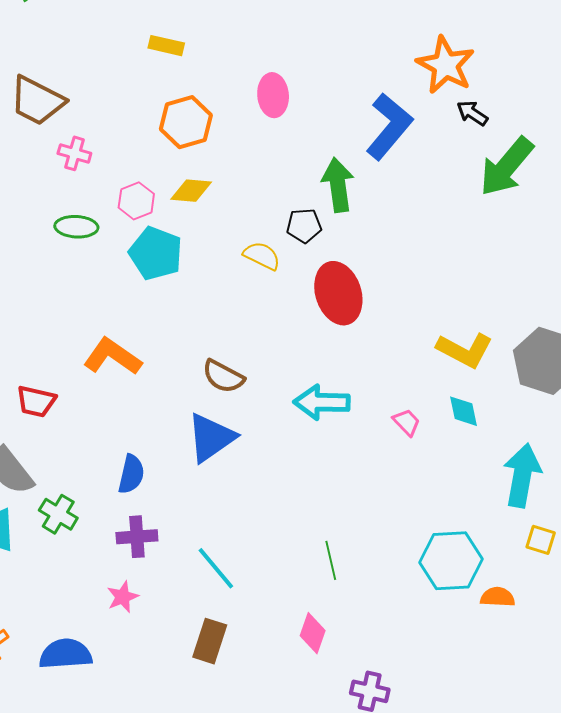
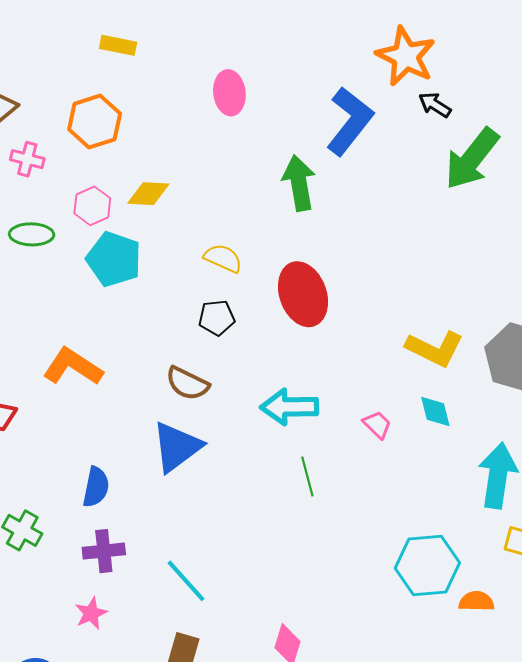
orange hexagon: (186, 122) -> (95, 122), moved
black pentagon: (304, 226) -> (217, 318), moved
green line: (331, 560) -> (307, 477), moved

